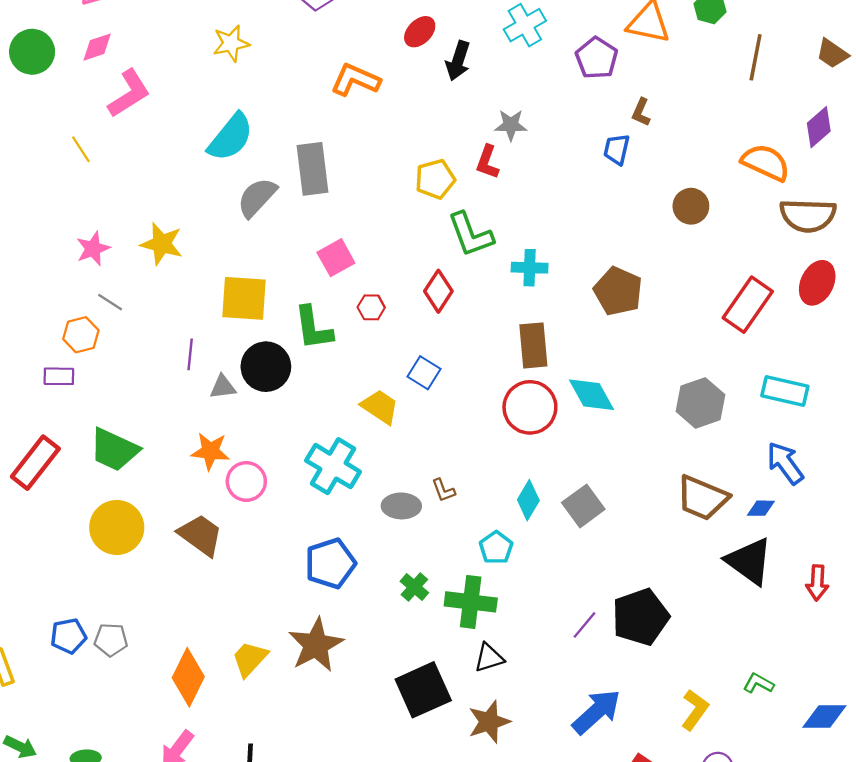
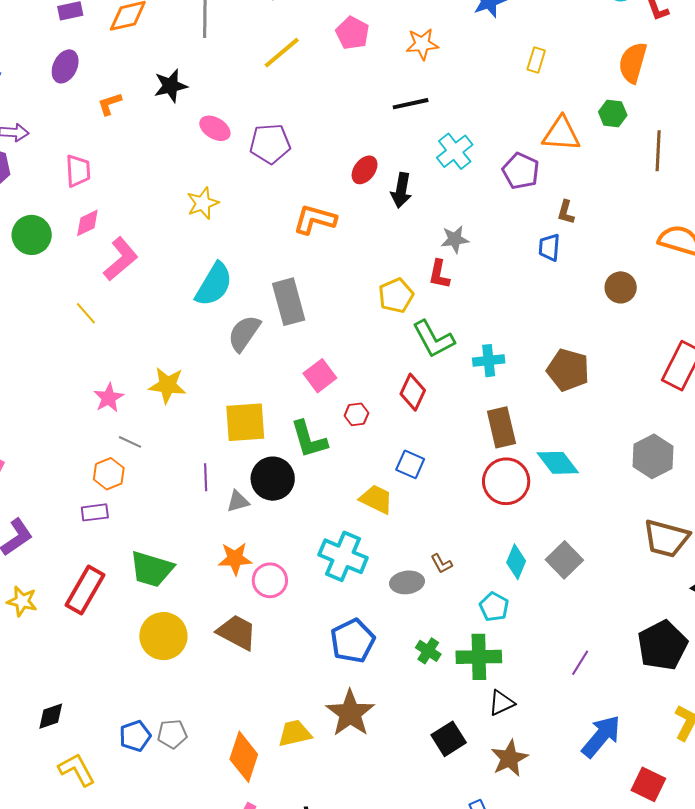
black pentagon: (640, 617) -> (662, 645), moved
yellow trapezoid: (250, 659) -> (295, 733), turned 42
black square: (423, 690) -> (449, 739), size x0.7

